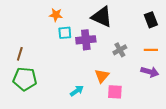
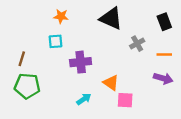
cyan square: (65, 33) -> (56, 41), moved
purple cross: (86, 40) -> (81, 62), moved
gray cross: (120, 50) -> (137, 44), moved
orange triangle: (102, 76) -> (111, 83), turned -35

